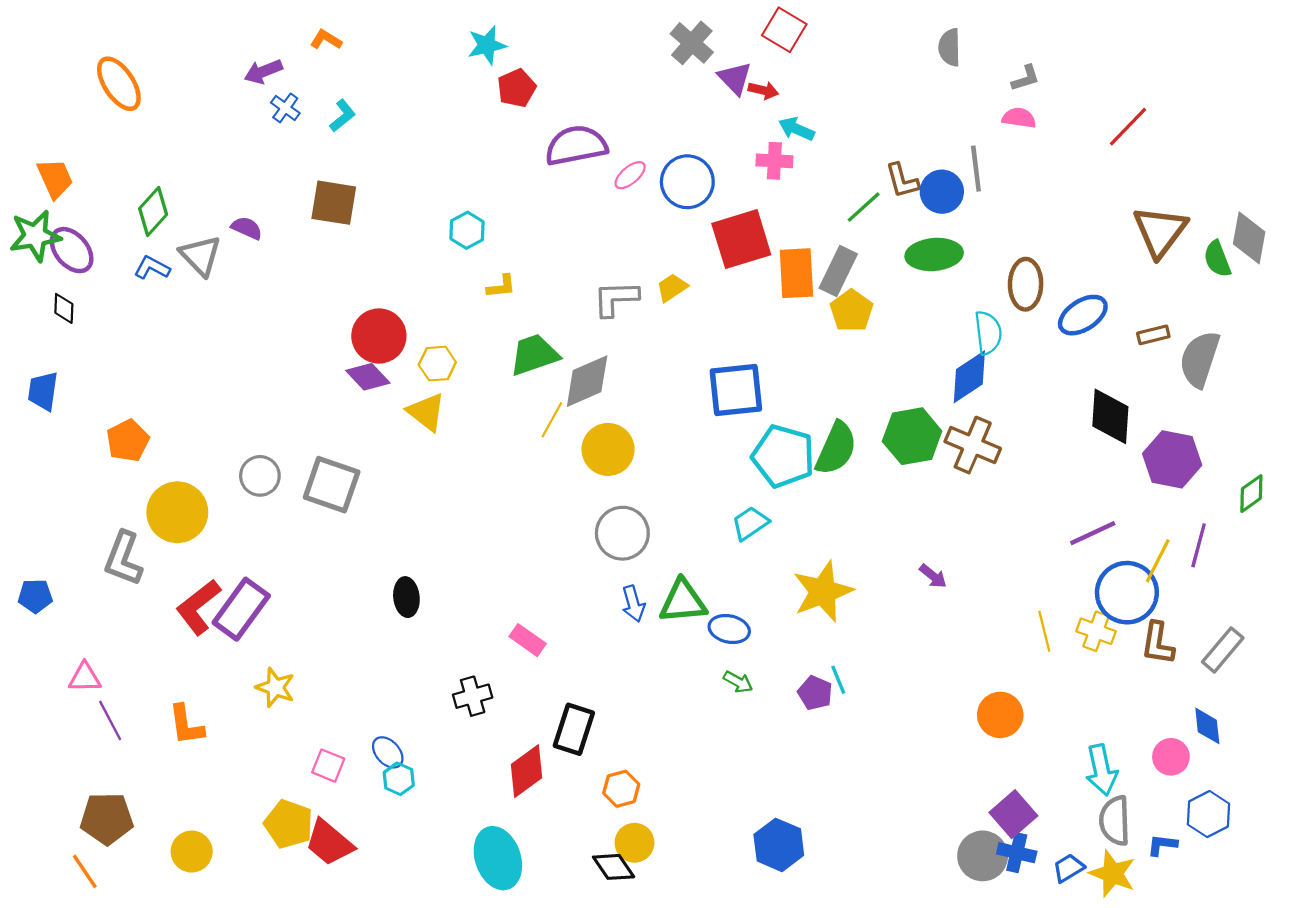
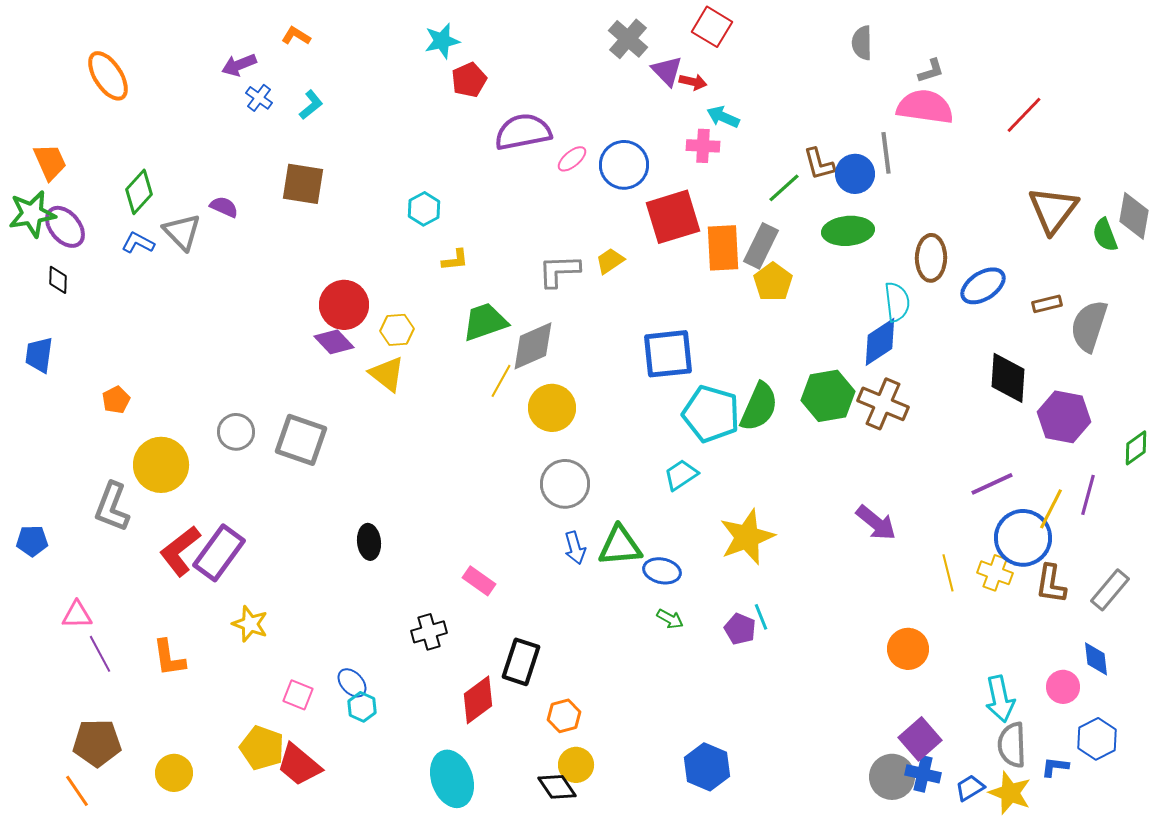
pink semicircle: (1019, 118) -> (925, 107), size x1.8
orange pentagon: (128, 441) -> (116, 400), size x0.7
purple arrow: (933, 576) -> (876, 523), moved, size x1.6

